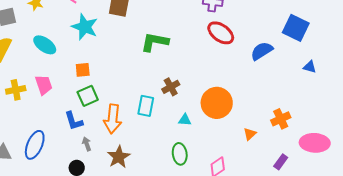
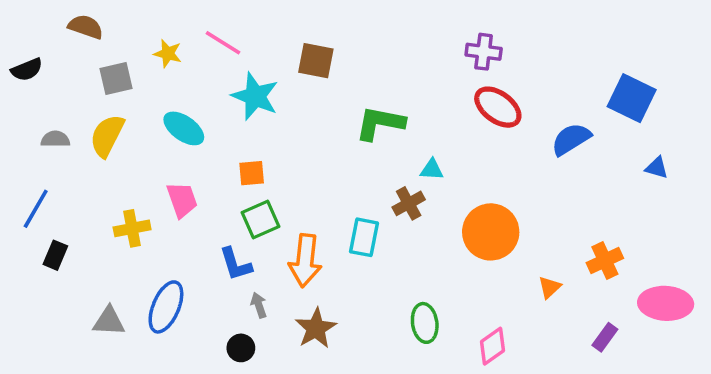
yellow cross: (16, 90) -> (132, 228), moved
cyan triangle: (185, 120) -> (432, 170), moved

